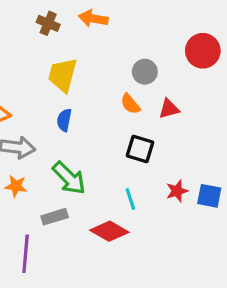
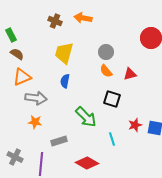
gray circle: (145, 72) -> (106, 52), moved
green arrow: (69, 178) -> (86, 117), moved
cyan line: (130, 199) -> (112, 139), moved
red diamond: (109, 231) -> (87, 163), moved

